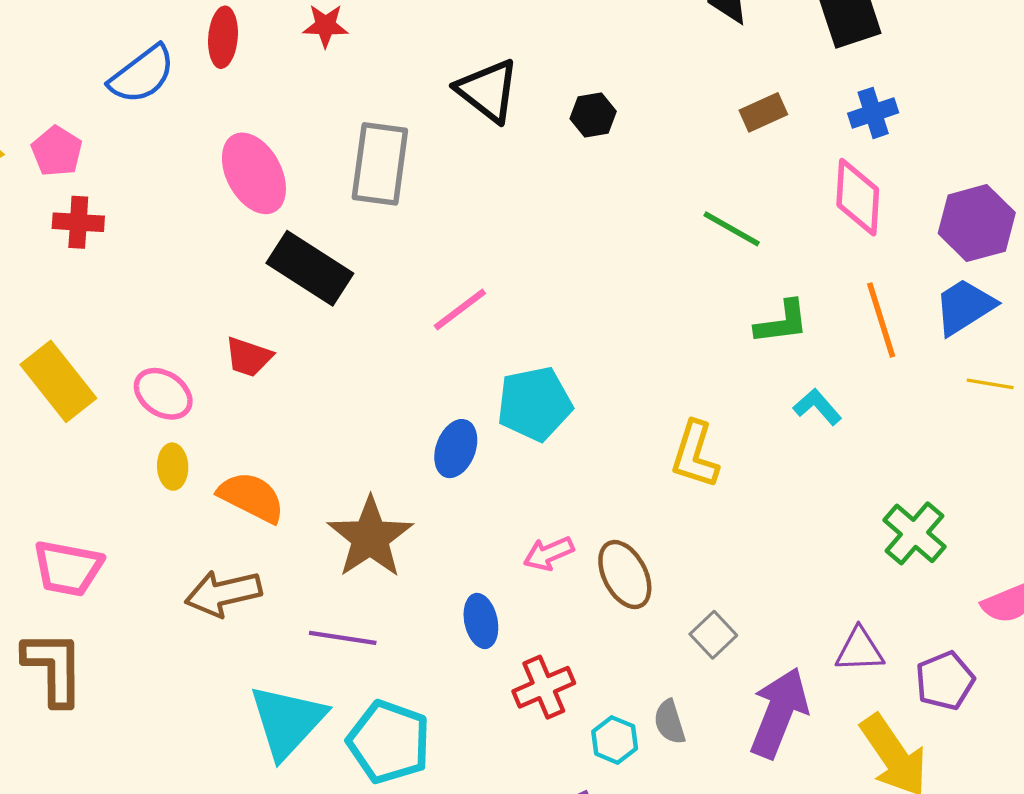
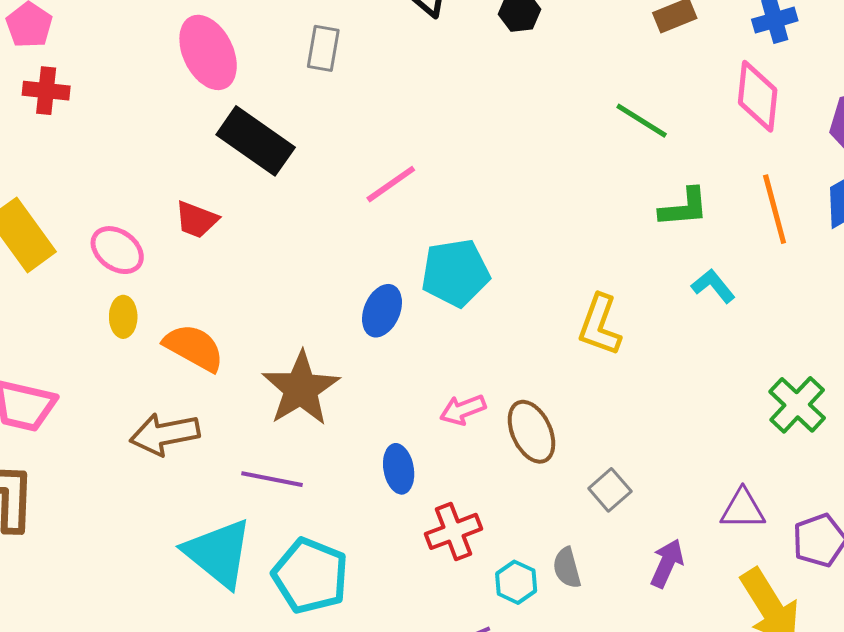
gray rectangle: (380, 164) -> (323, 48), size x0.6
purple arrow: (779, 713) -> (667, 563), size x0.6
cyan triangle: (287, 721) -> (218, 553), turned -36

